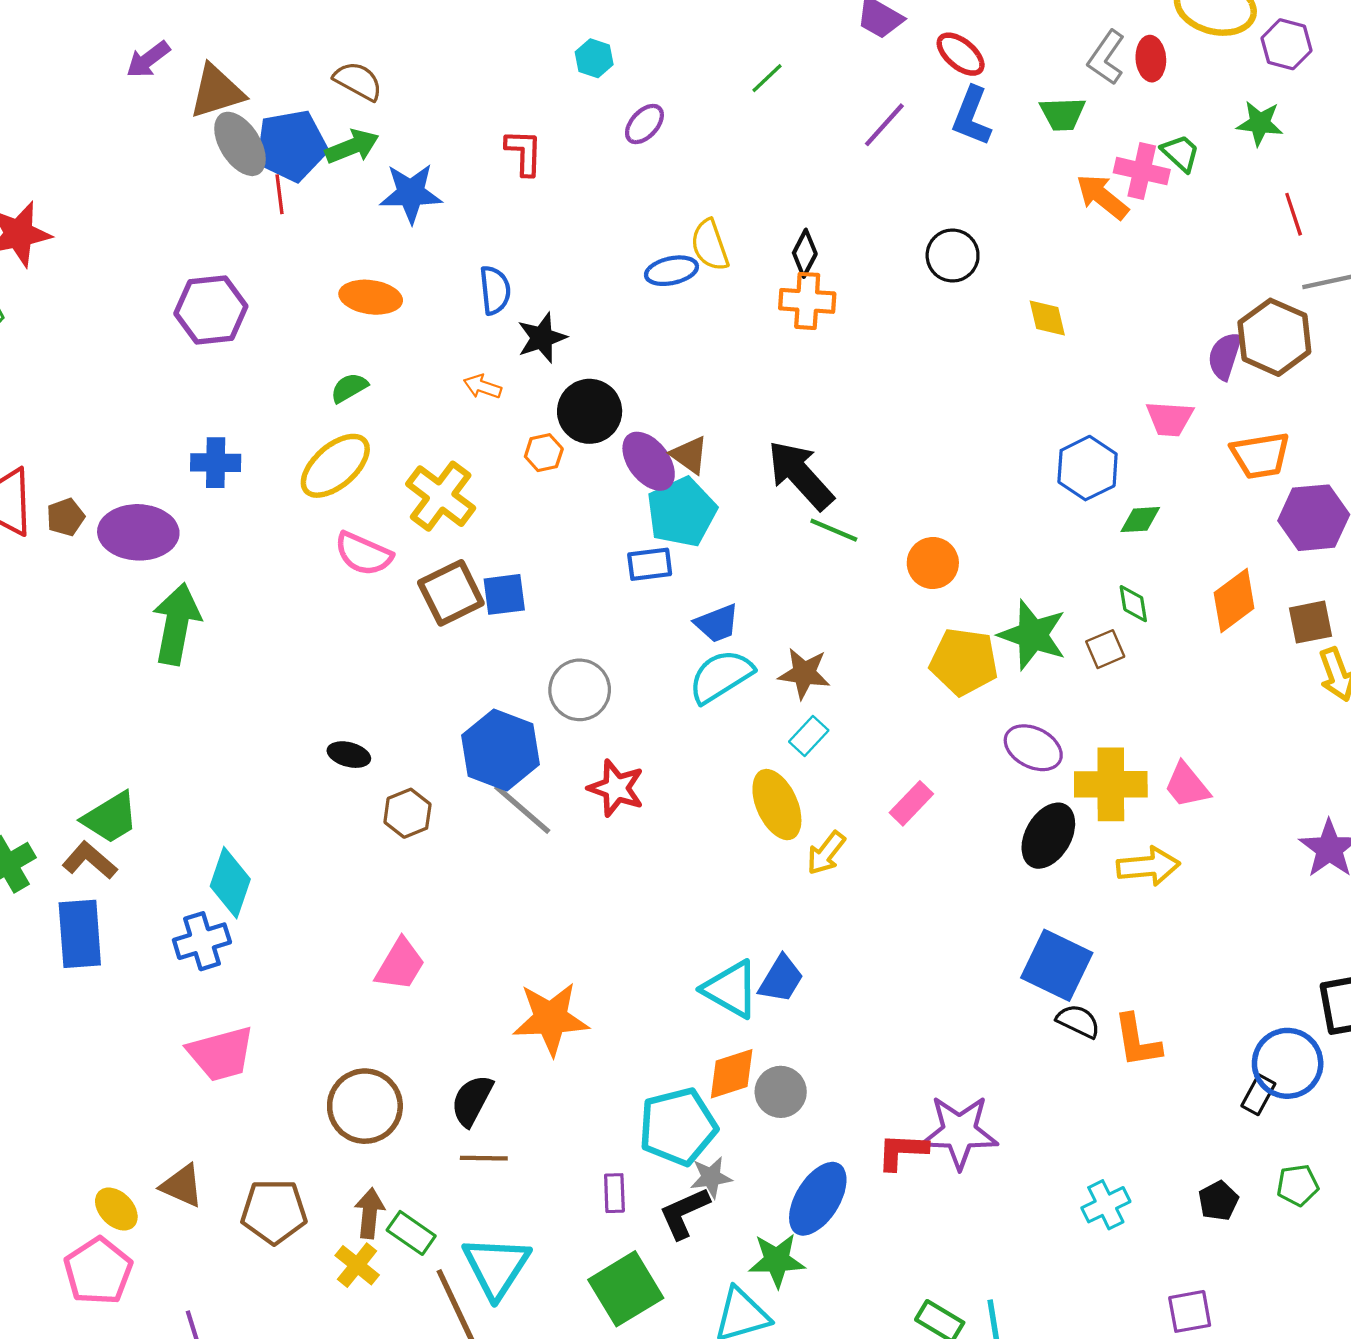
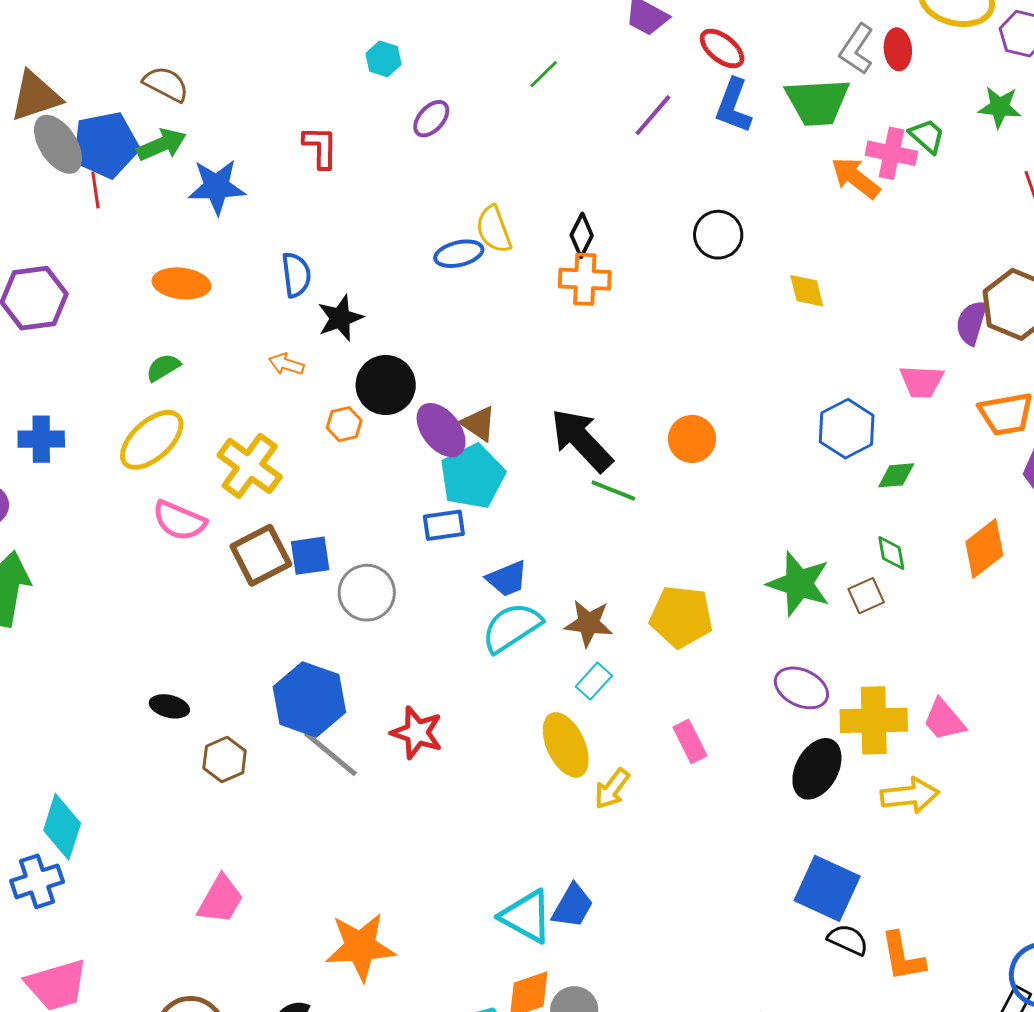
green trapezoid: (1063, 114) -> (817, 102), size x1.5
orange circle: (933, 563) -> (692, 439), moved
yellow pentagon: (964, 662) -> (681, 617), moved
gray circle: (580, 690) -> (367, 593), moved
pink rectangle: (911, 803) -> (690, 741), turned -69

